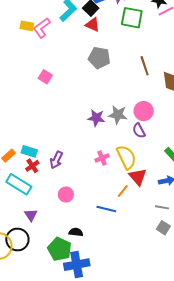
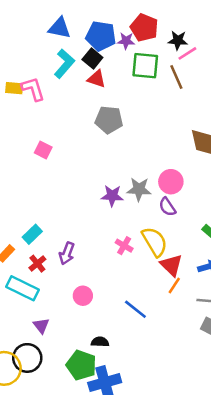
pink L-shape: (42, 28) -> (33, 89), turned 115
brown line: (145, 66) -> (176, 77), moved
cyan rectangle: (29, 151) -> (32, 234), moved, turned -56
pink cross: (102, 158) -> (124, 246), turned -32
orange line: (123, 191) -> (174, 285), moved
blue line: (106, 209) -> (135, 309), turned 30

